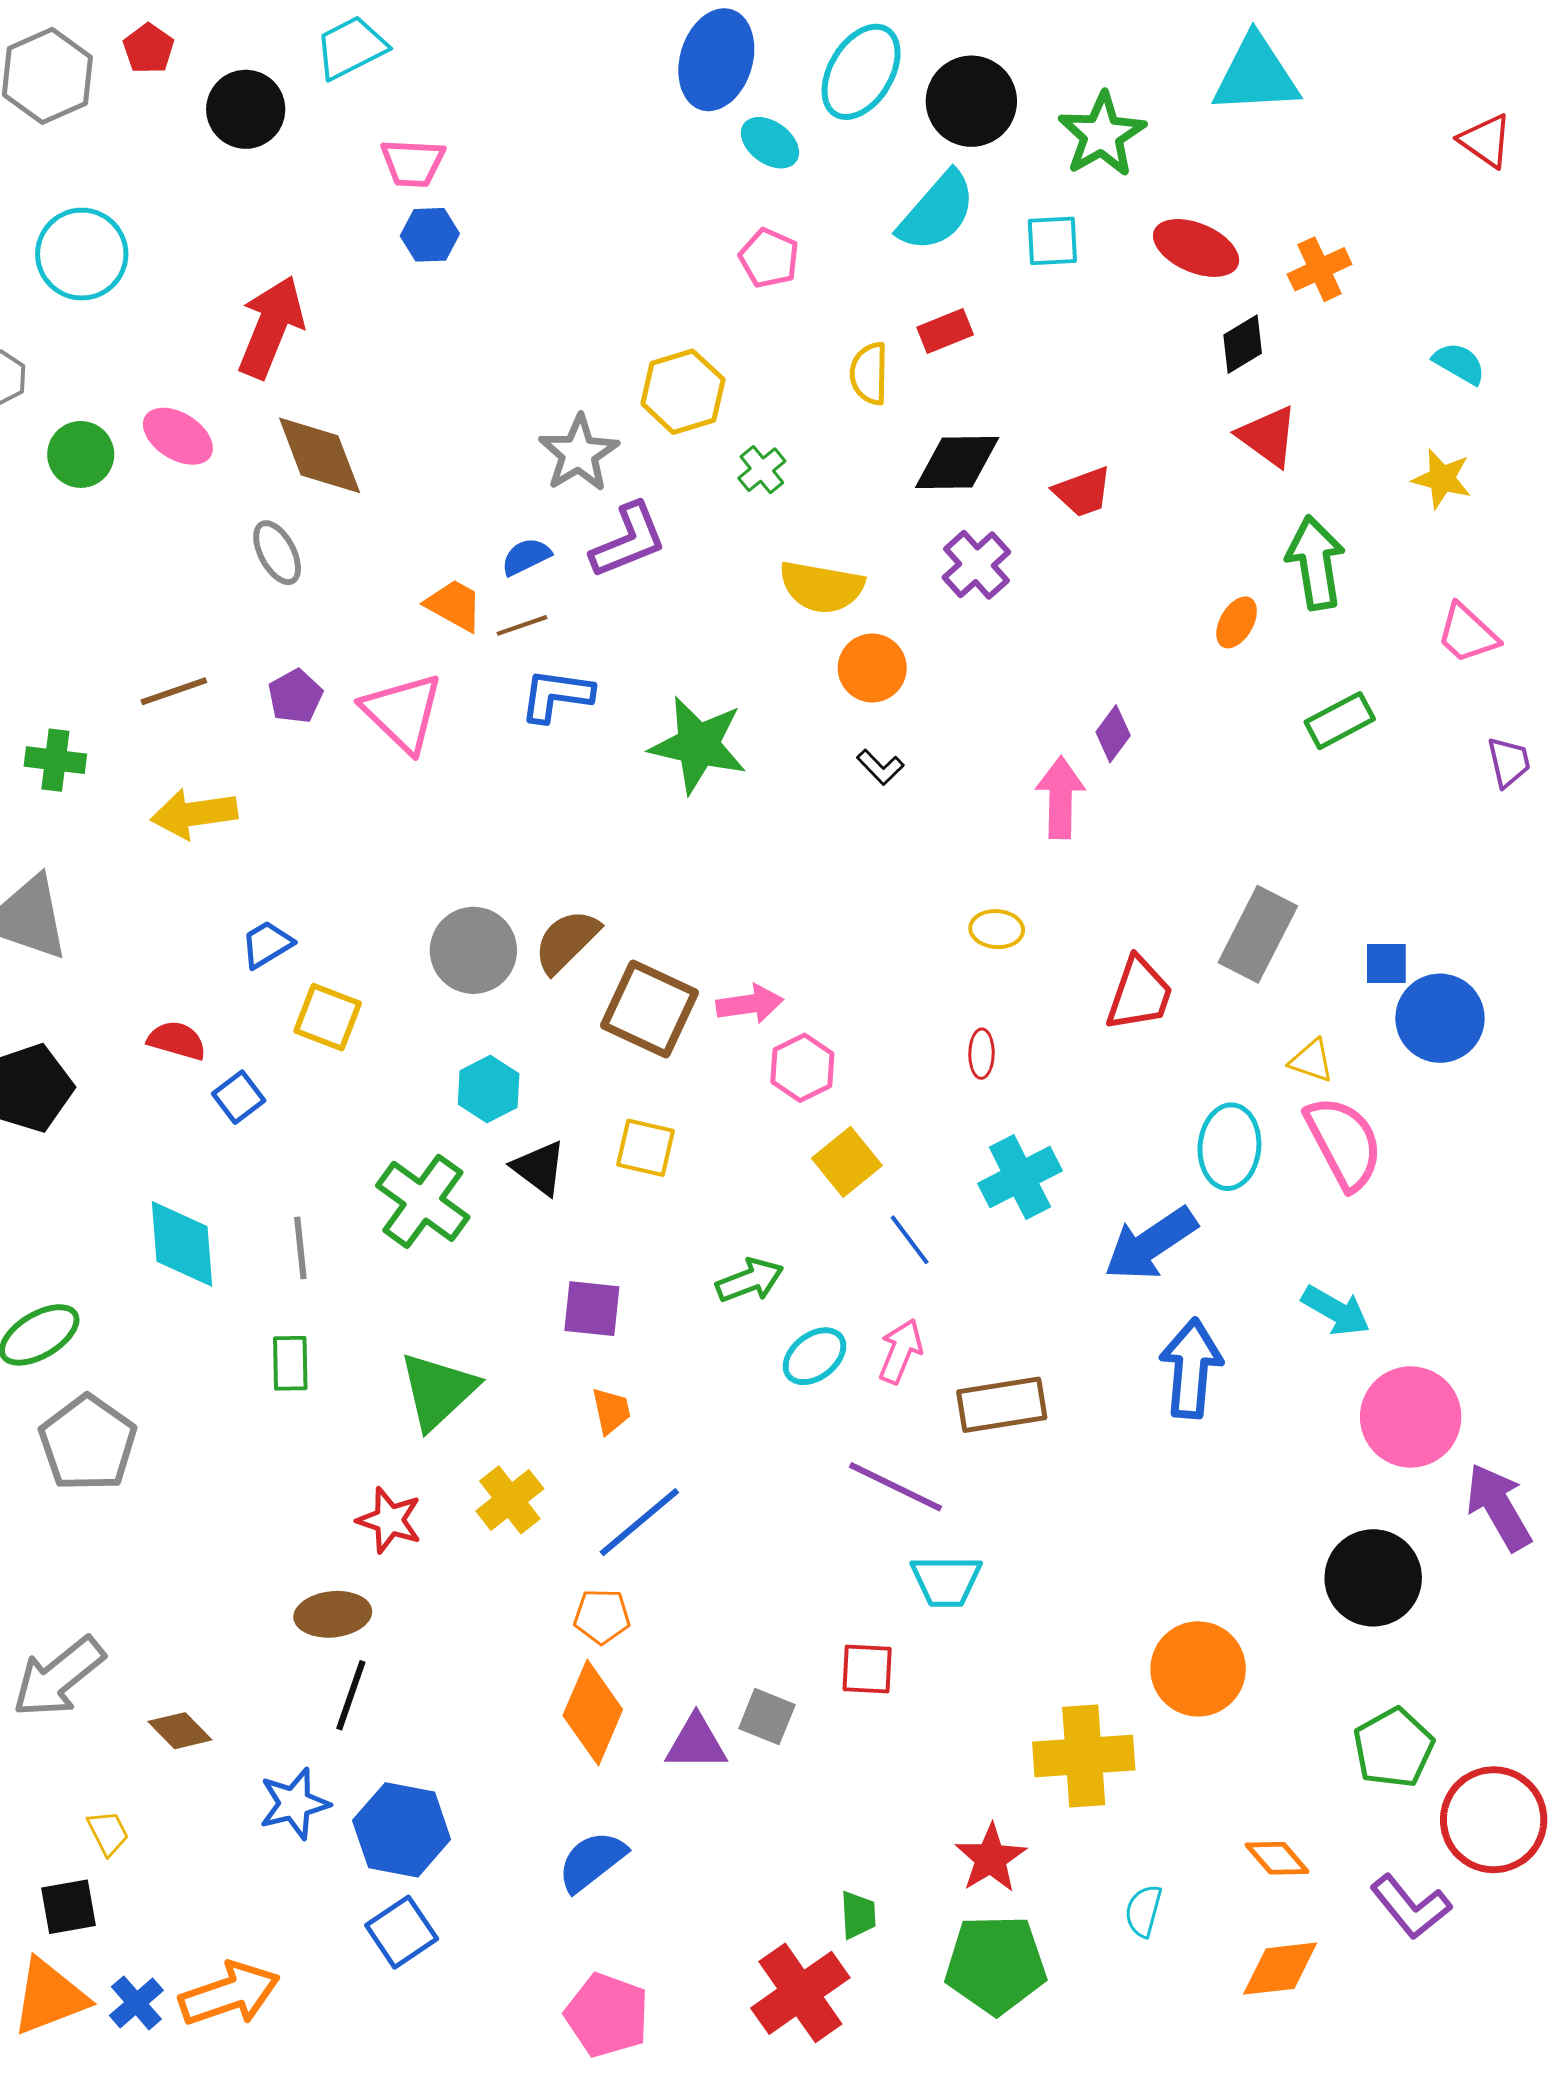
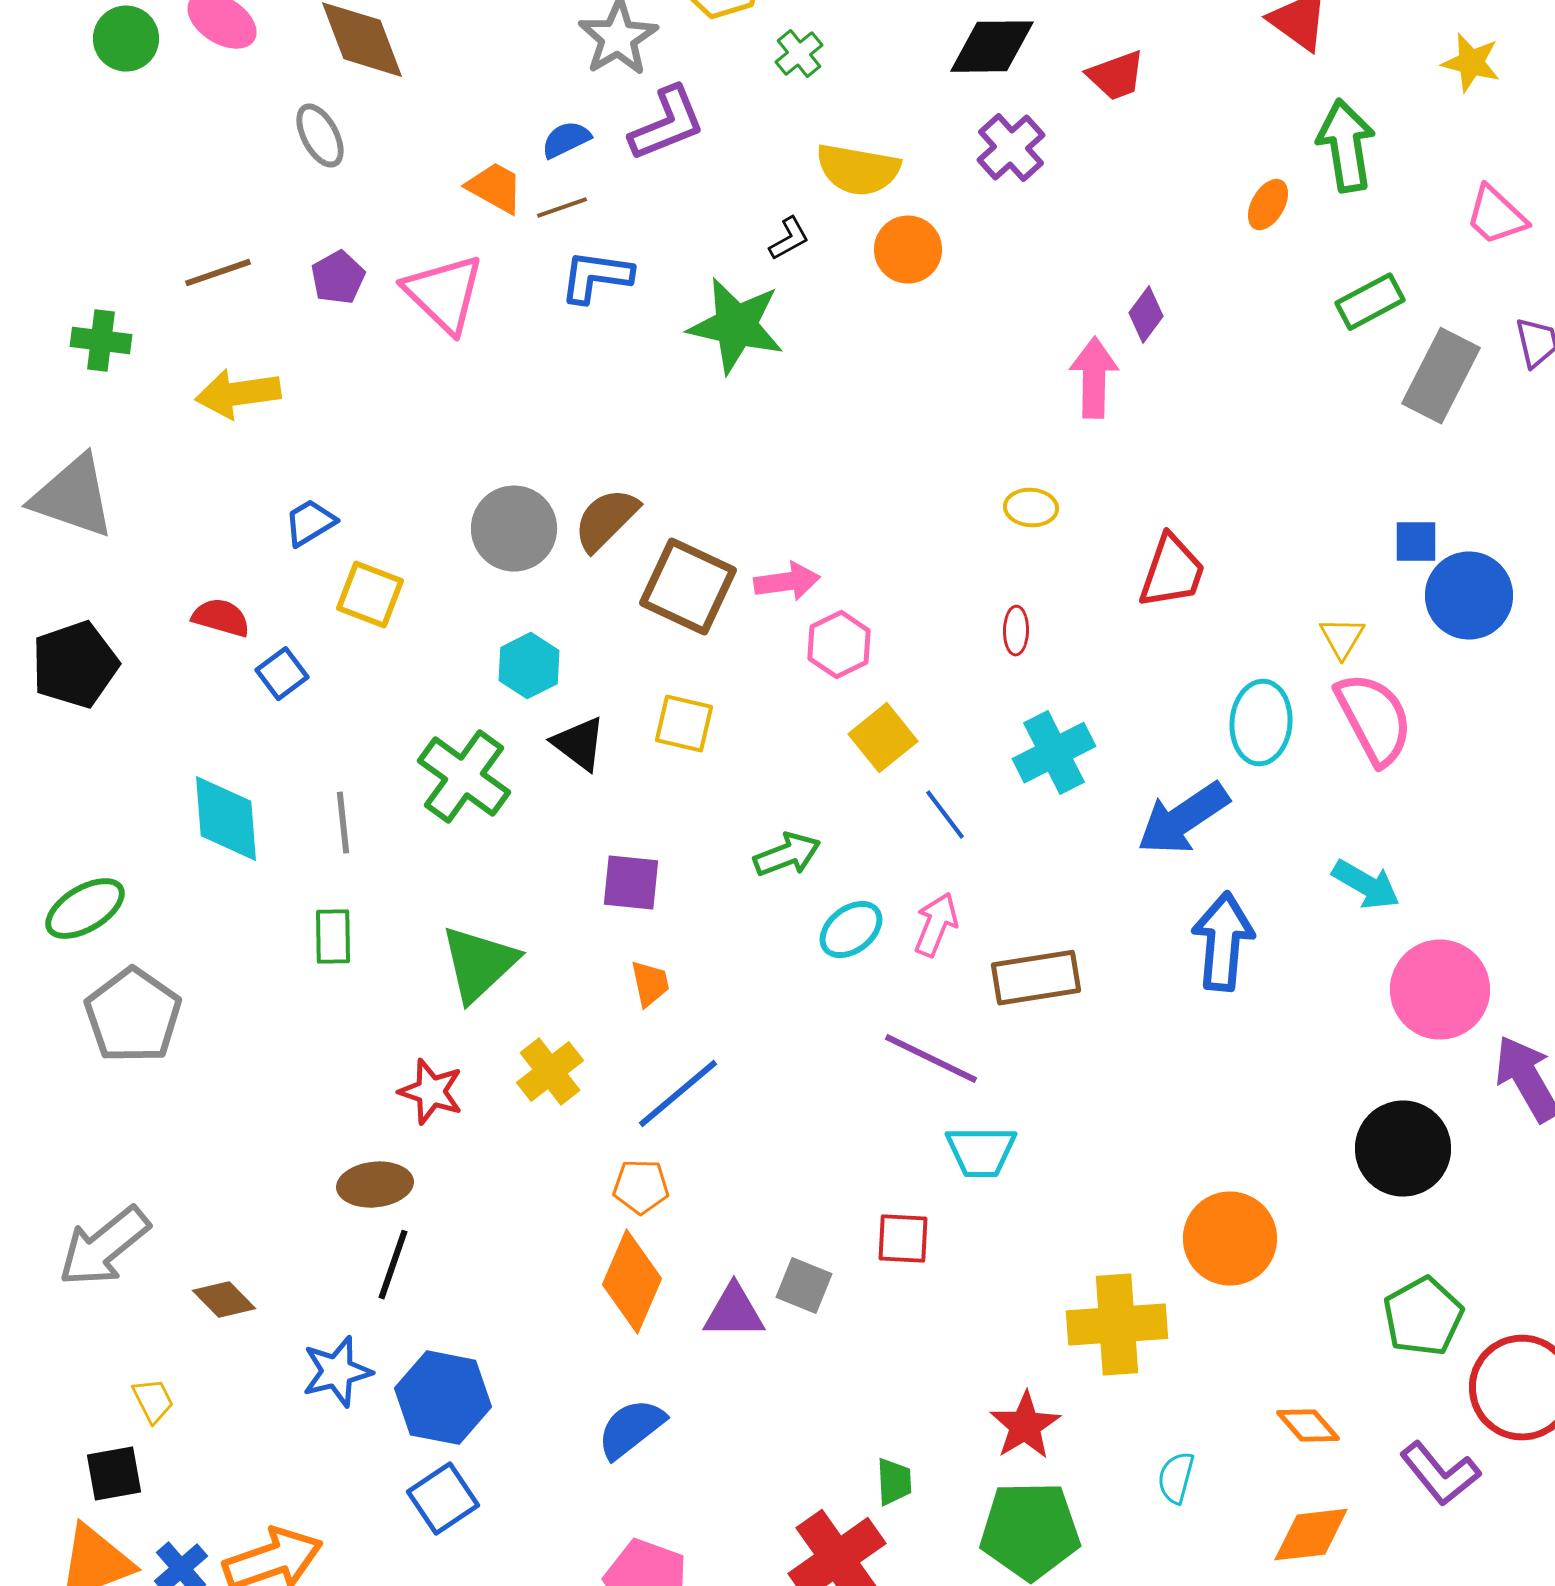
black L-shape: (880, 767) -> (789, 239), moved, turned -75
gray rectangle: (1258, 934) -> (1441, 376), moved
yellow triangle: (1311, 1061) -> (1342, 638), turned 42

